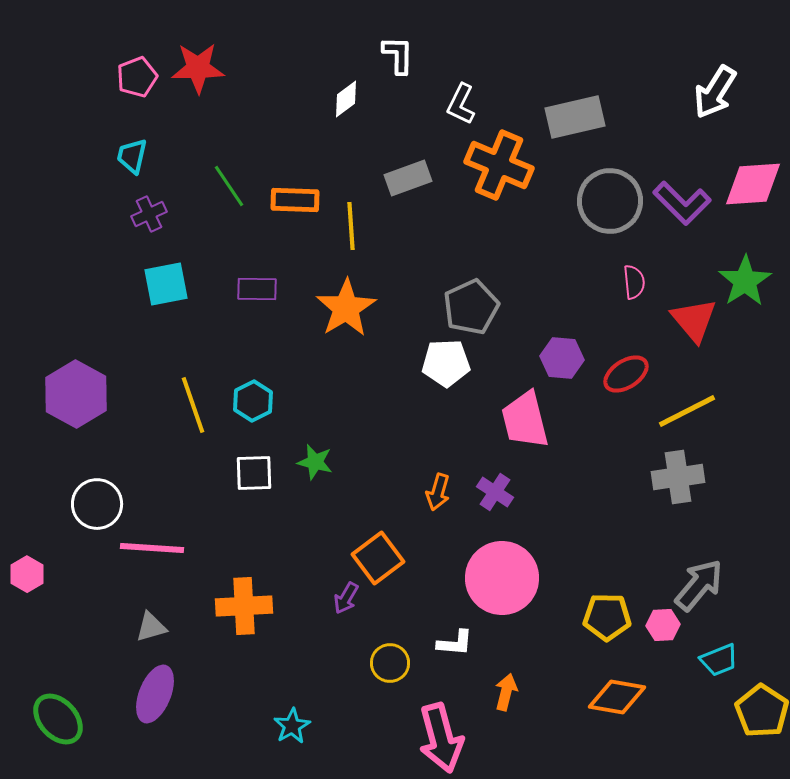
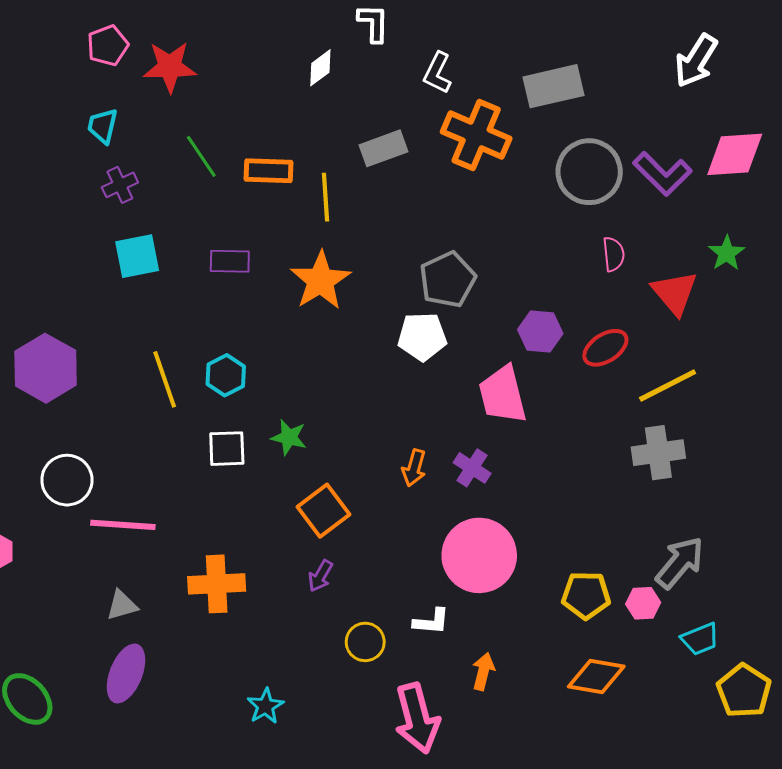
red star: (198, 68) -> (170, 67), moved
green star: (745, 281) -> (727, 253), size x0.7
orange square: (378, 558) -> (323, 511), moved

